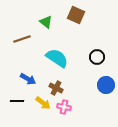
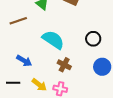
brown cross: (56, 88) -> (64, 65), moved

